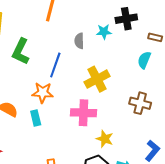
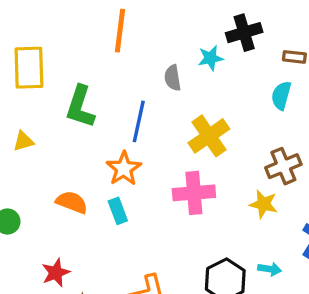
orange star: (43, 93) -> (124, 169), turned -30
brown cross: (140, 103) -> (283, 166), turned -30
yellow star: (105, 139) -> (264, 204), moved

